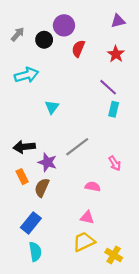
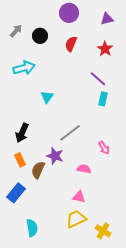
purple circle: (64, 25) -> (69, 13), moved
black arrow: (24, 147) -> (22, 133), turned -60
purple star: (47, 162) -> (55, 156), moved
blue rectangle: (31, 223) -> (16, 193), moved

